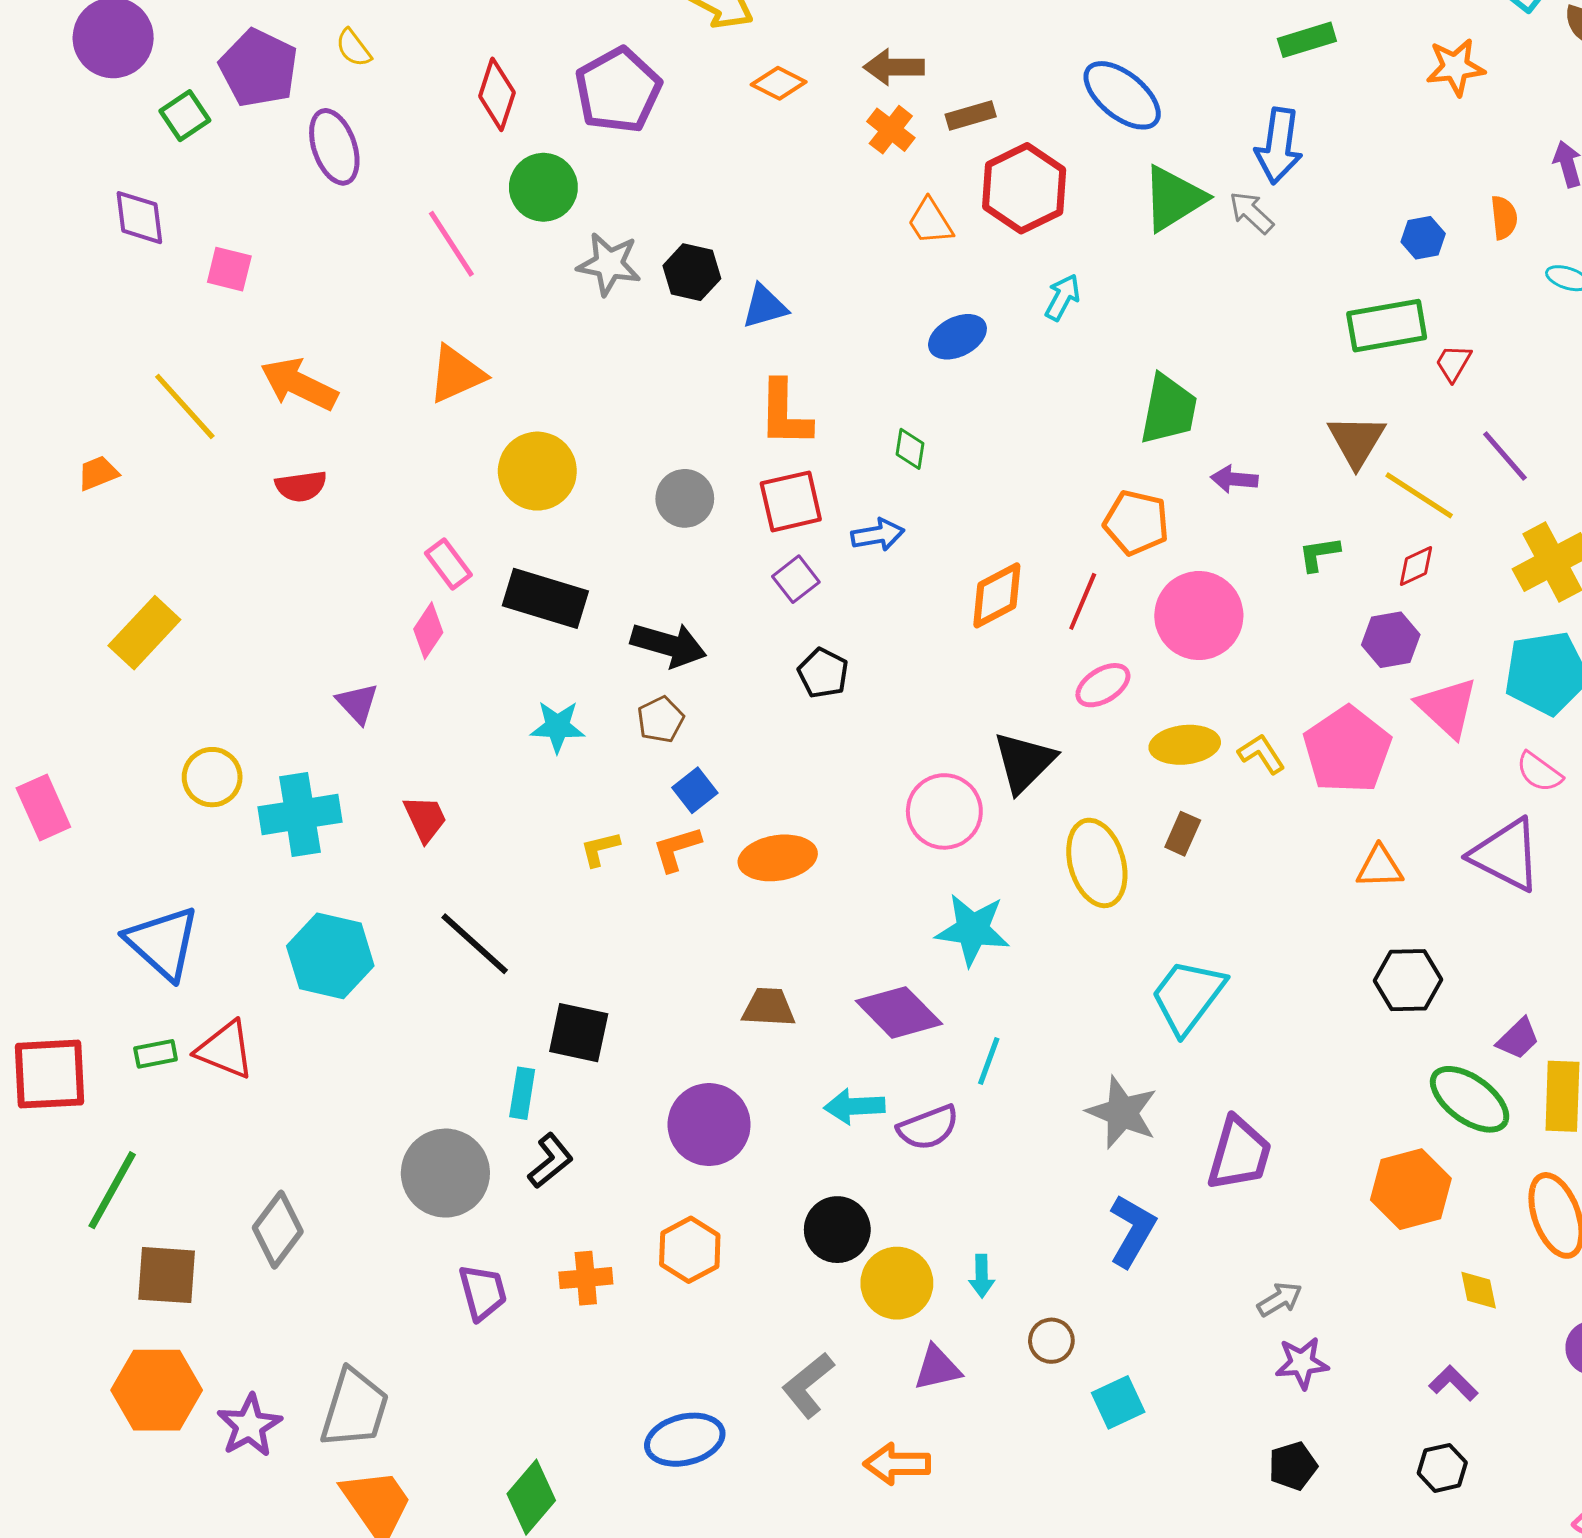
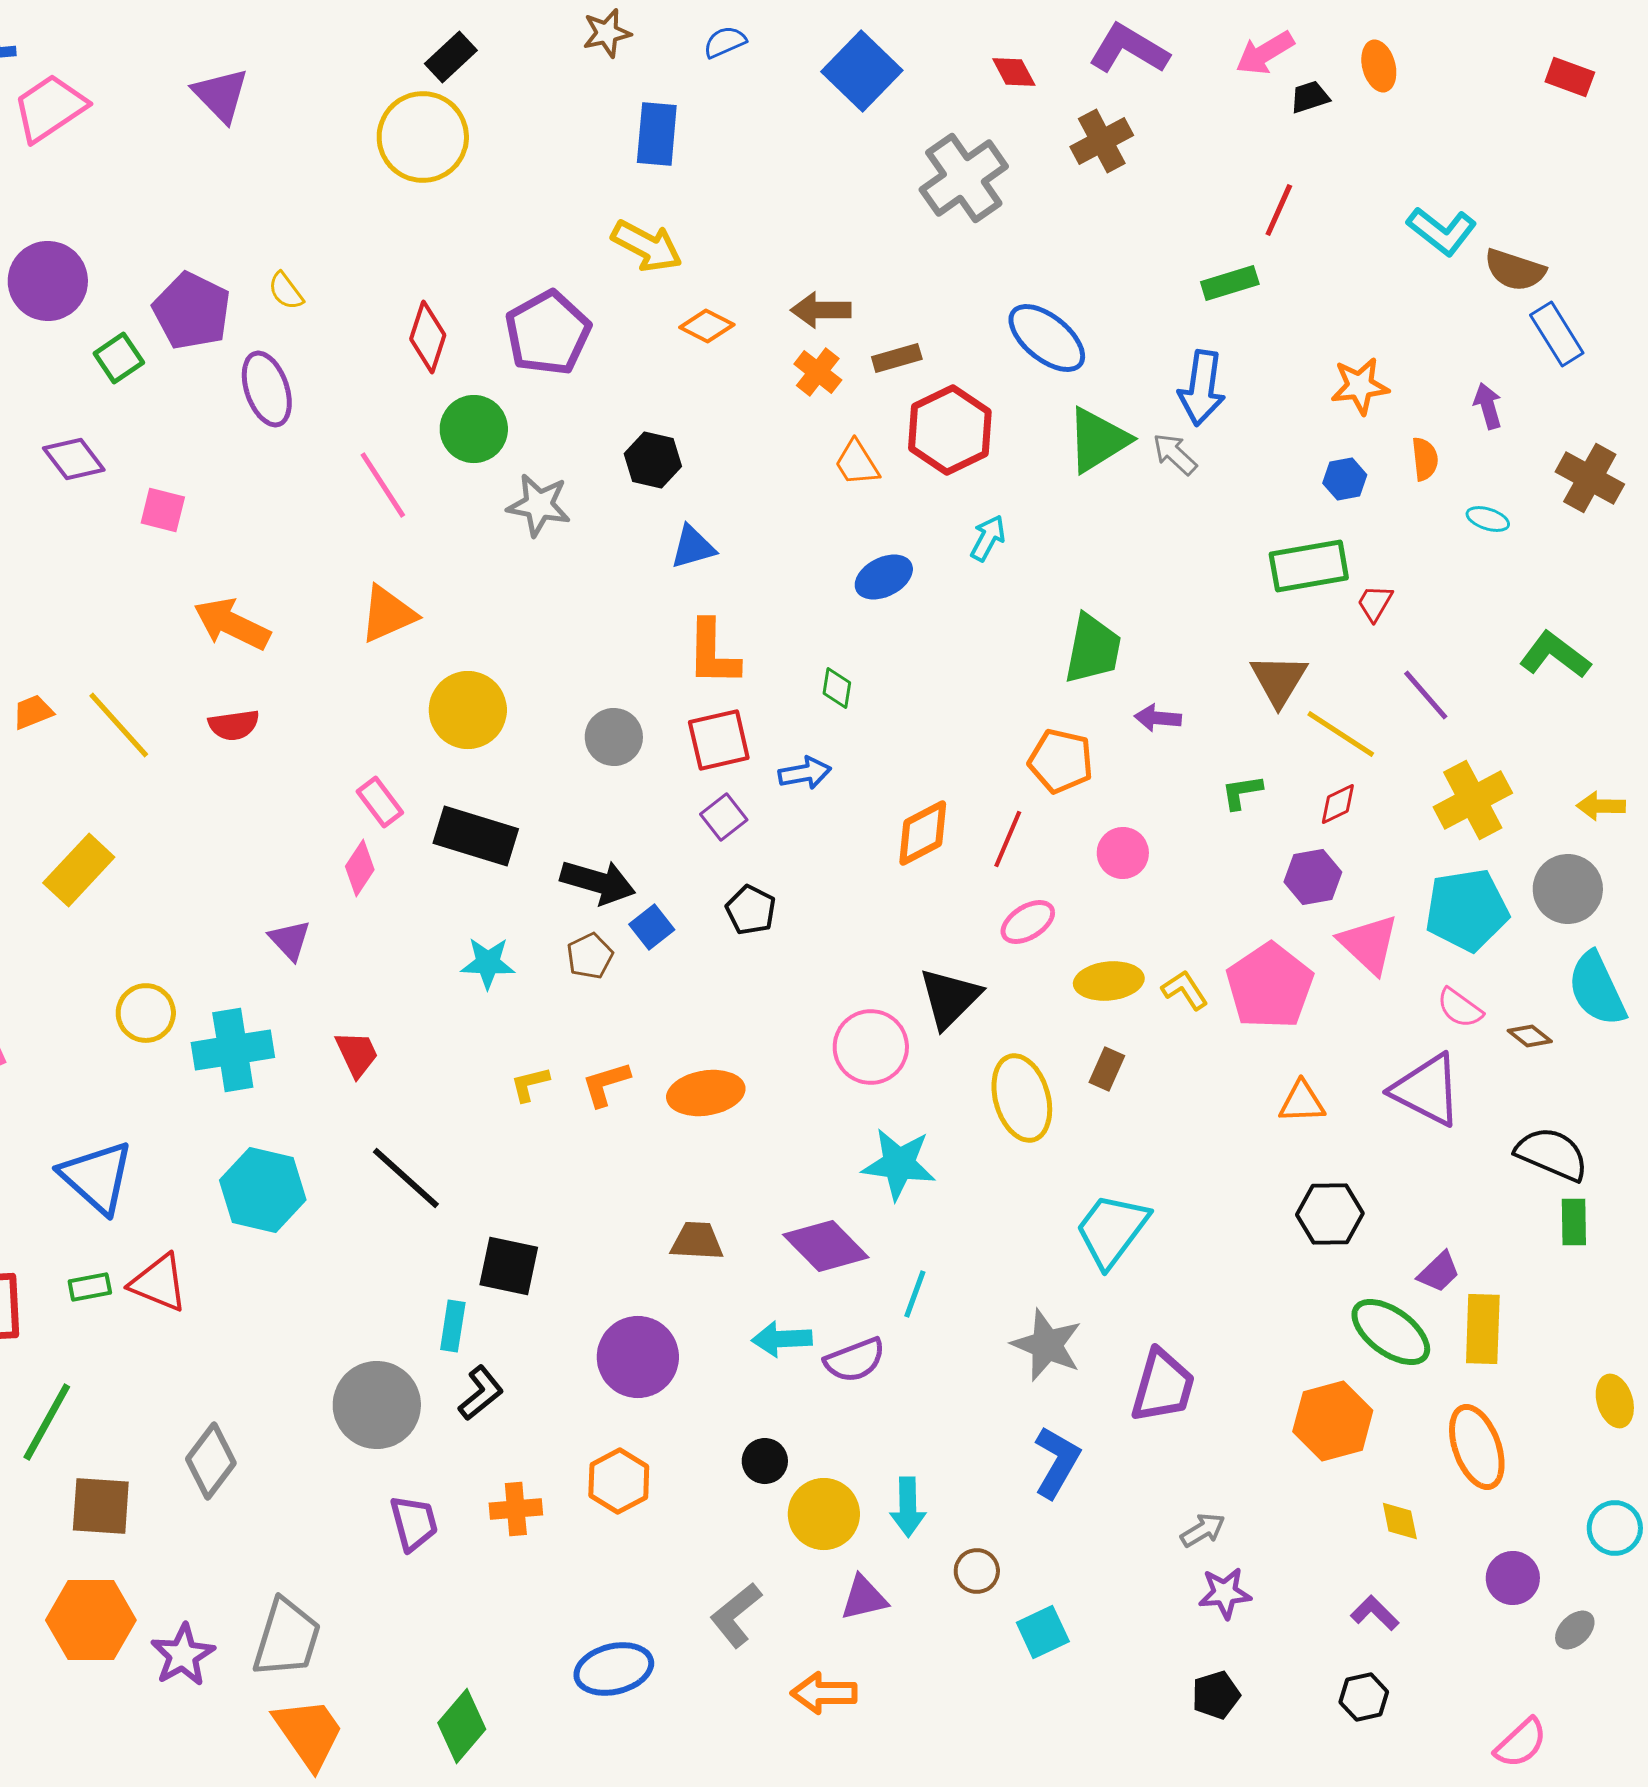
orange star: (1455, 67) -> (1360, 386), moved
purple diamond: (139, 218) -> (74, 459), turned -30
black hexagon: (692, 272) -> (653, 460), moved
yellow line: (185, 406) -> (119, 725), moved
pink circle: (1199, 616) -> (1123, 853), size x0.6
blue square: (695, 790) -> (652, 927), moved
black circle: (837, 1230) -> (765, 1461), size x0.7
cyan arrow: (982, 1276) -> (908, 1507), size x1.4

